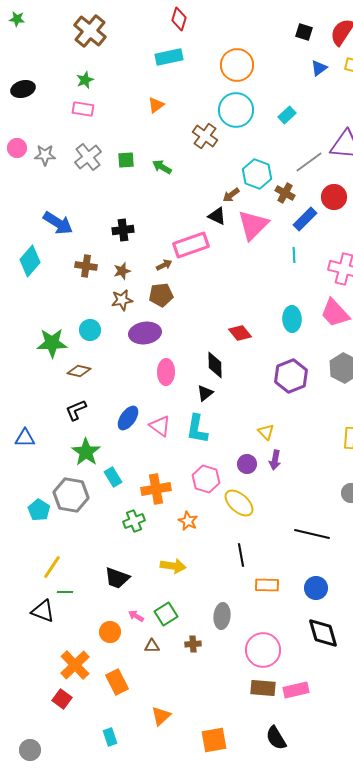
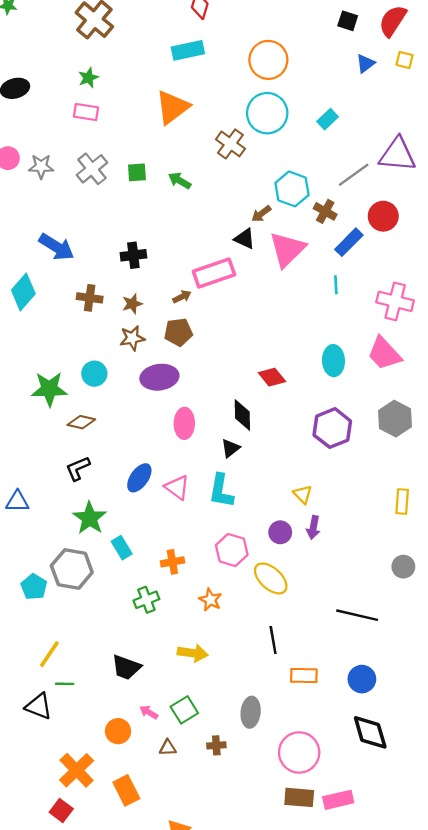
orange triangle: (156, 105) -> (172, 107), size x1.8
orange cross: (156, 489) -> (172, 562), size x0.7

